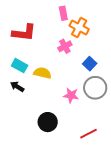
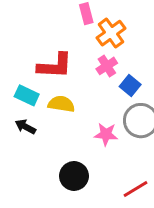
orange cross: (79, 28) -> (111, 33), turned 30
red L-shape: (24, 33) -> (55, 66), moved
pink cross: (65, 46) -> (107, 66), moved

